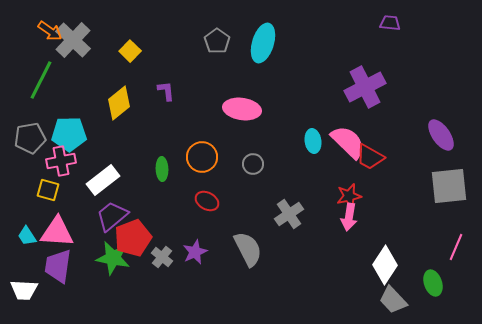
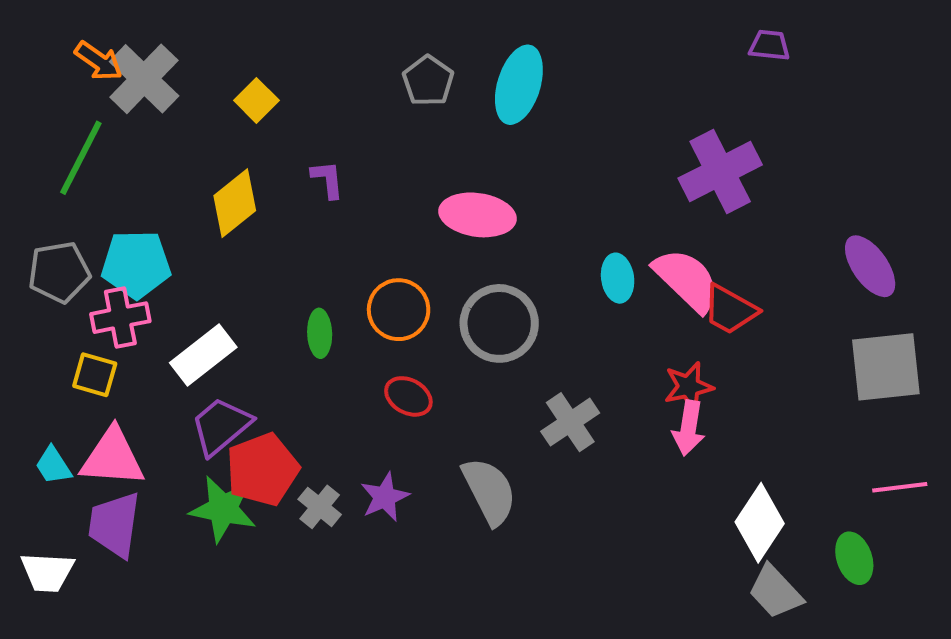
gray circle: (253, 164) -> (499, 323), size x1.8
pink line: (456, 247) -> (900, 487), turned 60

